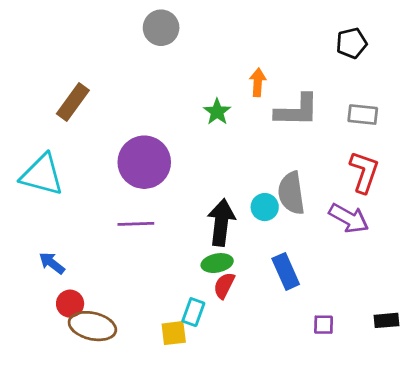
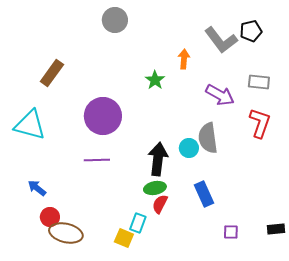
gray L-shape: (297, 110) -> (221, 40), moved, turned 52
purple arrow: (349, 218) -> (220, 95), moved
yellow square: (174, 333) -> (124, 238), turned 30

